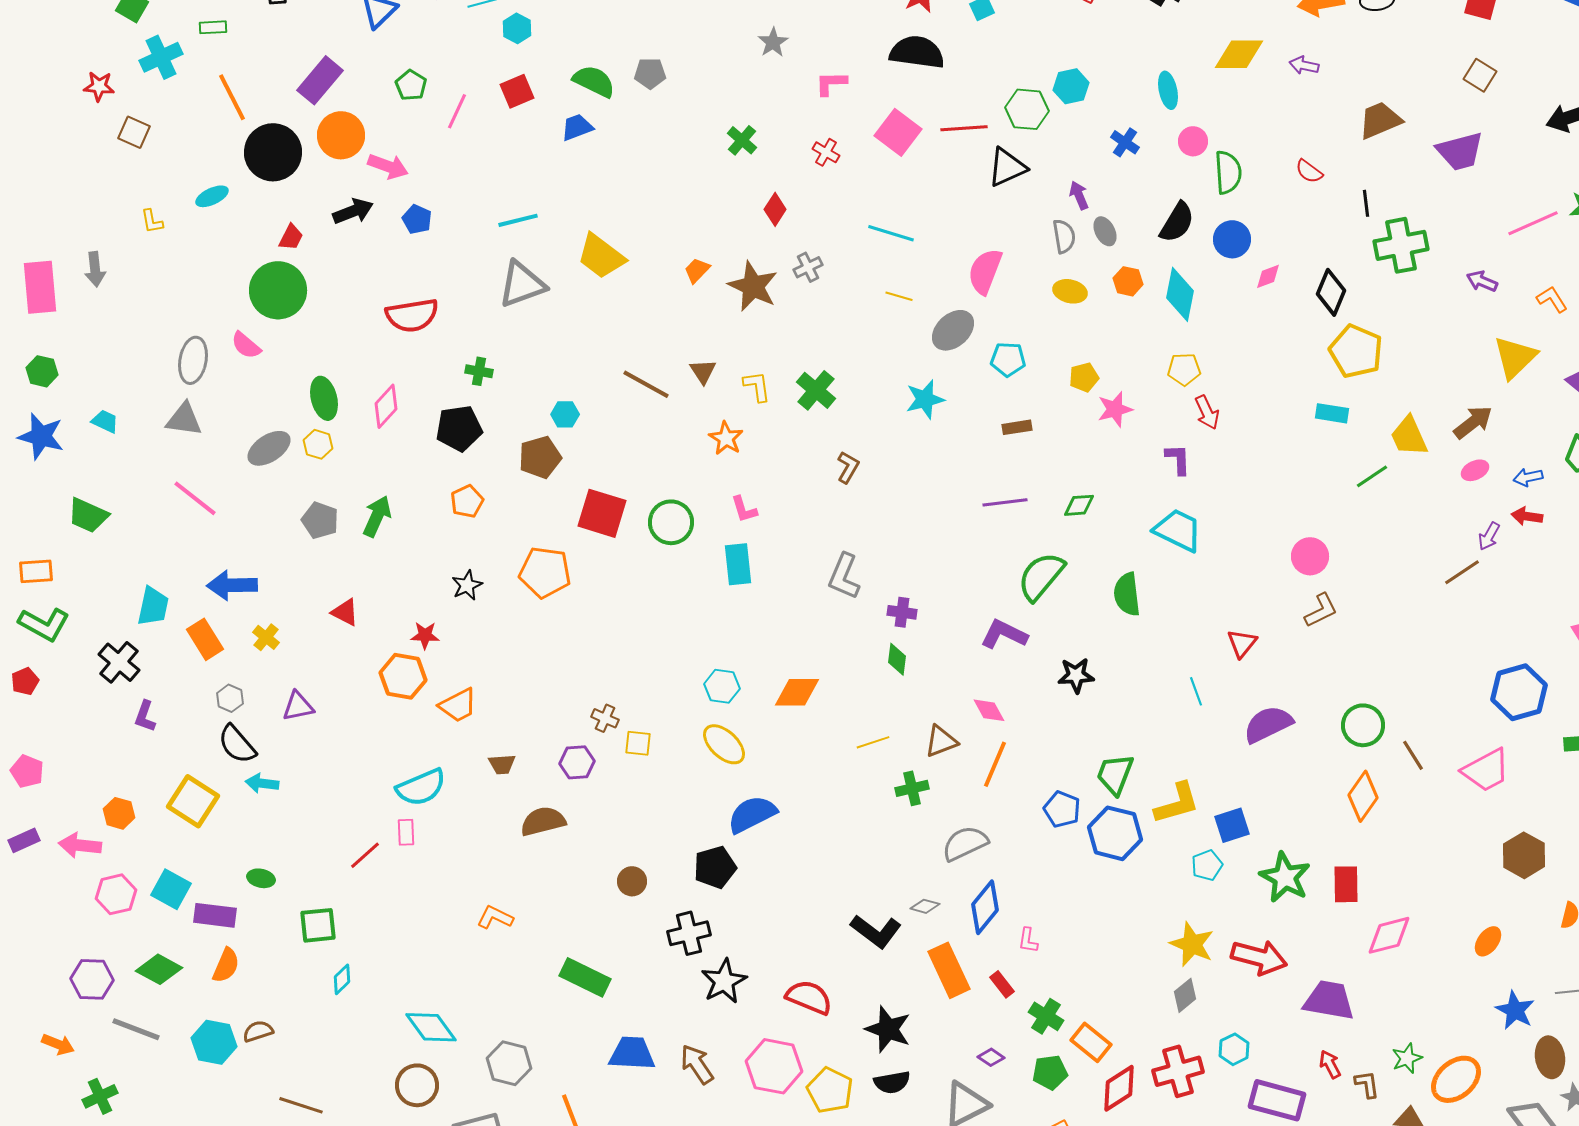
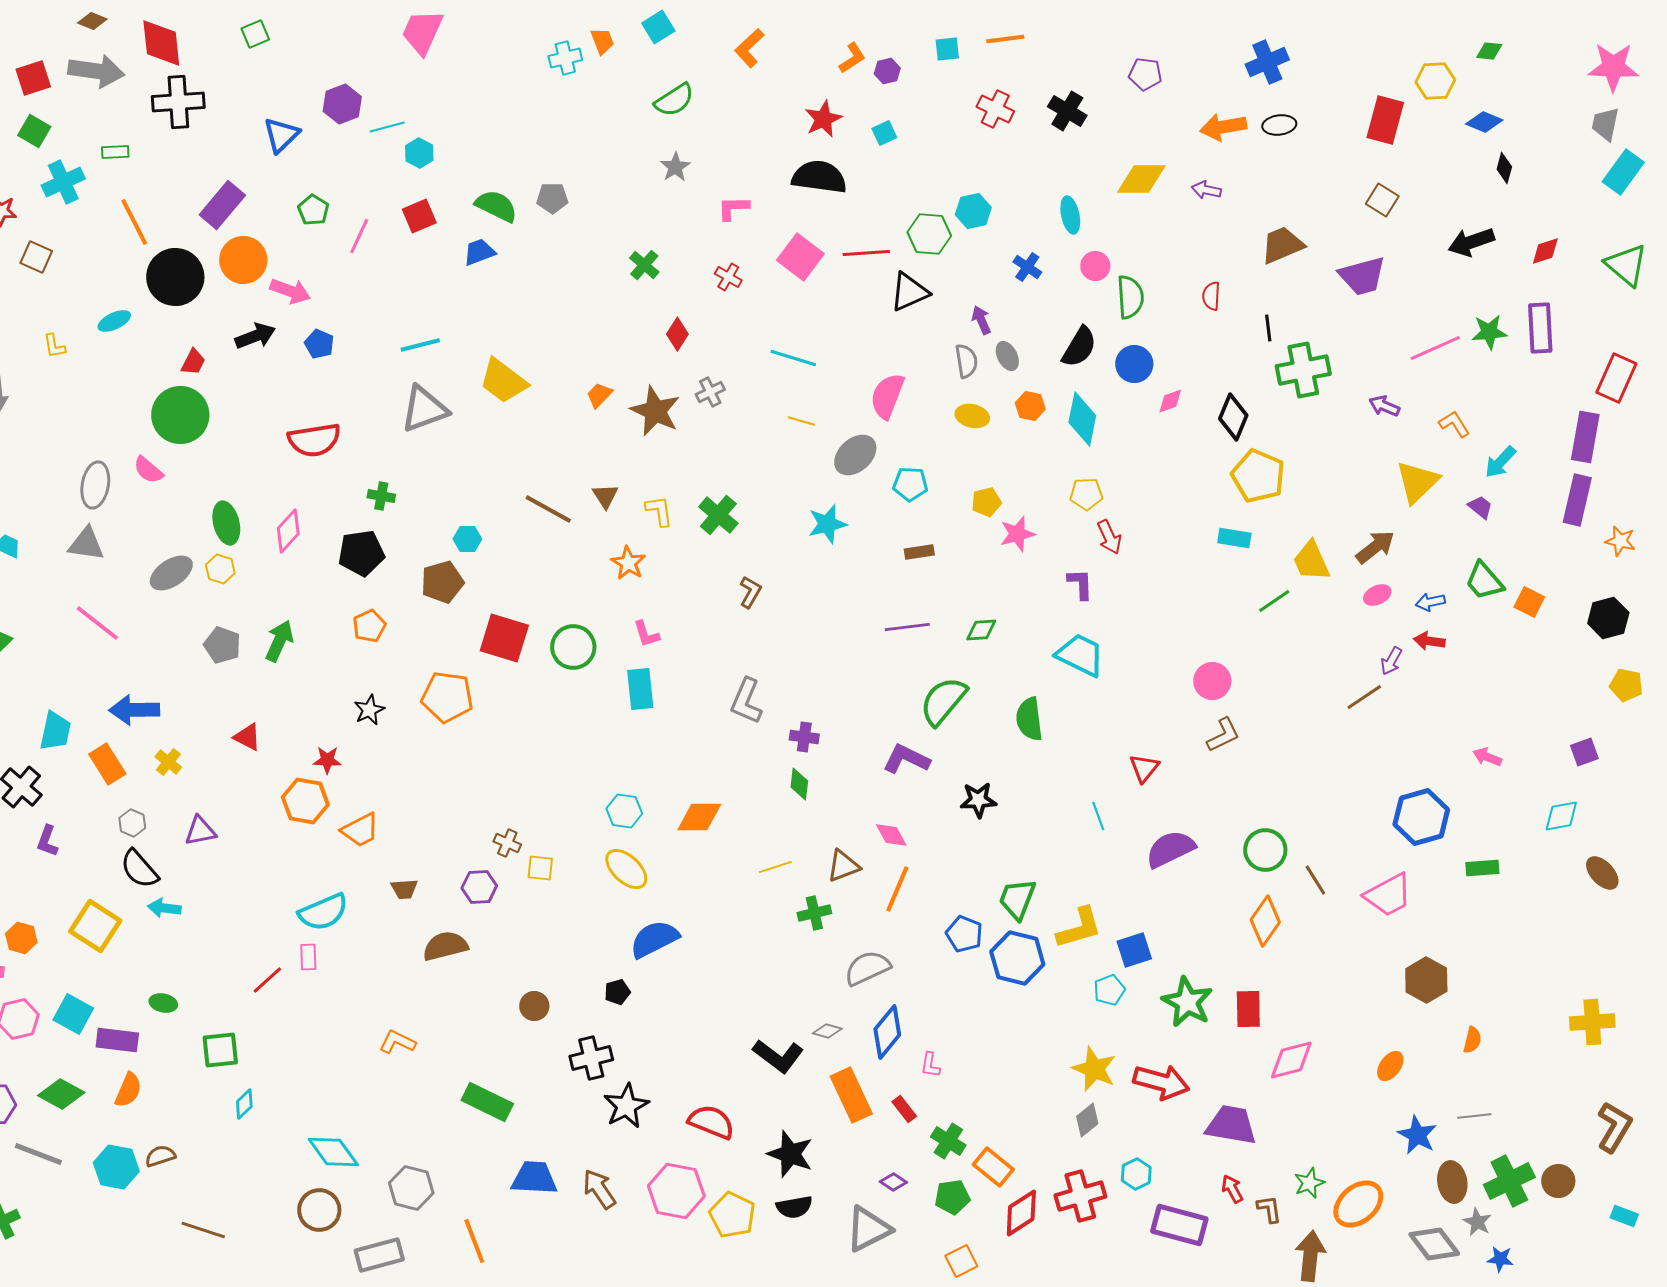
red semicircle: (1309, 171) -> (1211, 296), turned 56
black pentagon: (715, 867) -> (617, 992), size x0.6

